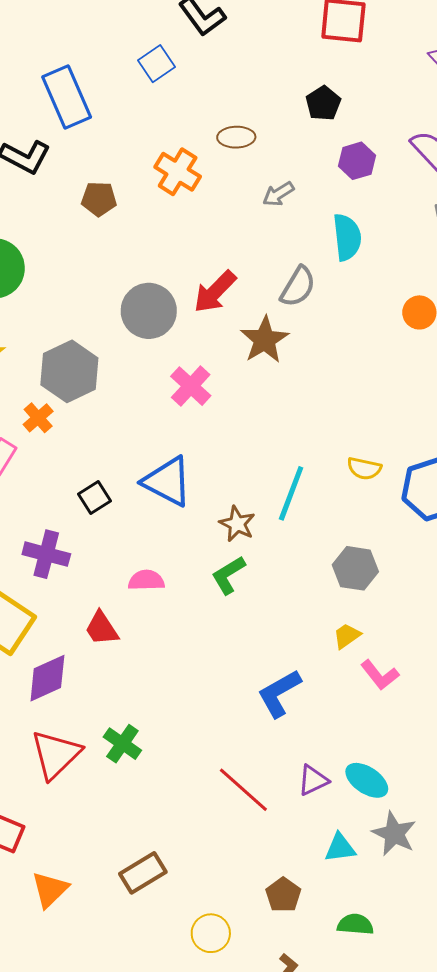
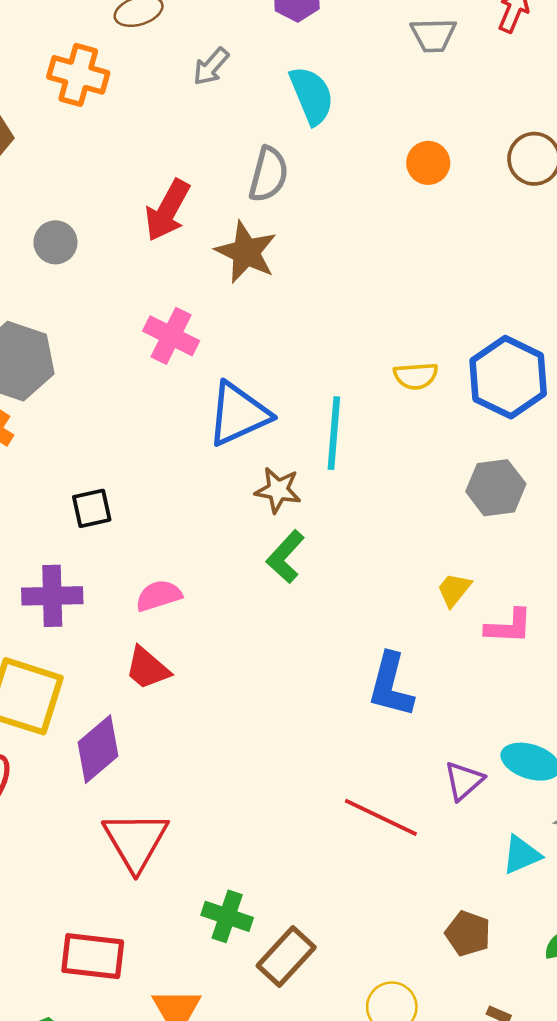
gray circle: (149, 311) -> (55, 242), moved, size x0.6
blue triangle: (167, 481) -> (238, 414), moved, turned -36
black square: (95, 497) -> (92, 508), turned 36
gray hexagon: (355, 568) -> (496, 488), moved
pink semicircle: (146, 580) -> (159, 596), moved
pink L-shape: (380, 675) -> (509, 626), turned -33
blue L-shape: (279, 693) -> (391, 685), turned -30
green cross: (122, 744) -> (227, 916), moved

